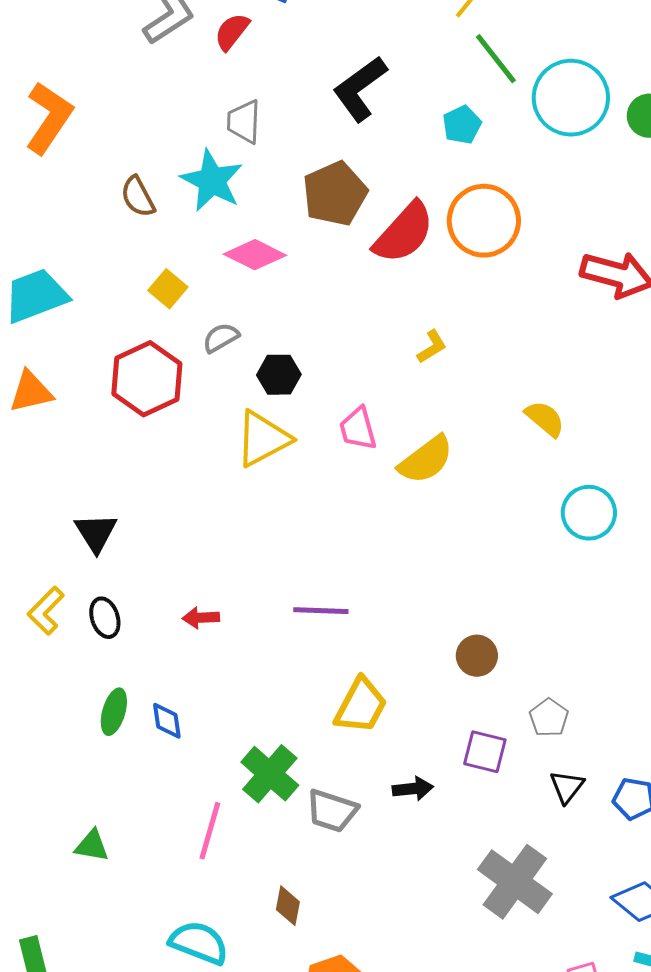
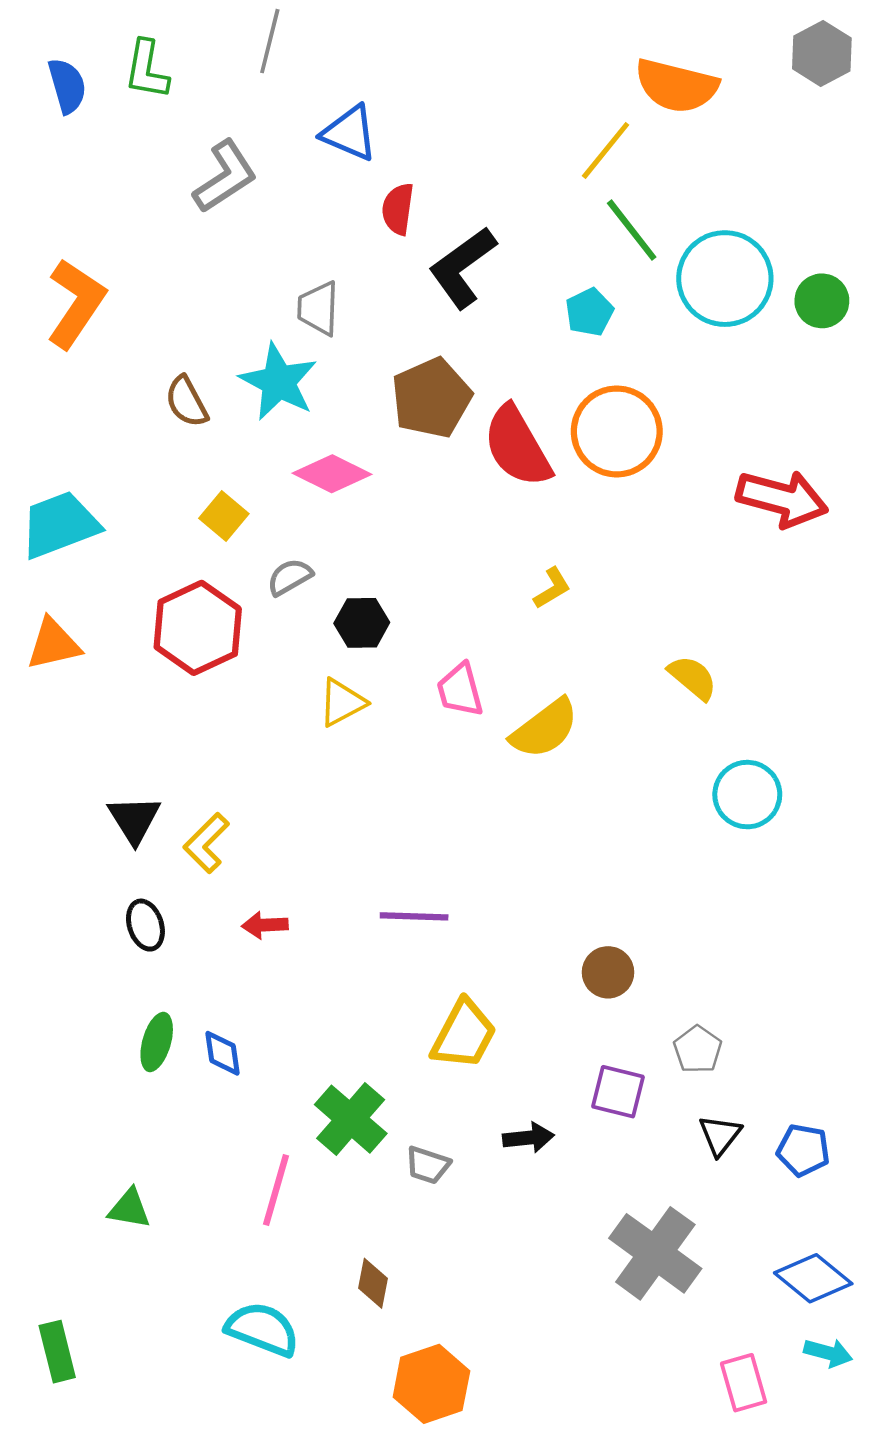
red semicircle: (232, 32) -> (398, 209), moved, turned -30
red semicircle: (404, 233) -> (517, 446), turned 108
yellow triangle: (263, 439) -> (342, 703), size x0.7
yellow L-shape: (46, 611) -> (206, 843), moved
gray trapezoid: (332, 811) -> (428, 1165), size x0.7

